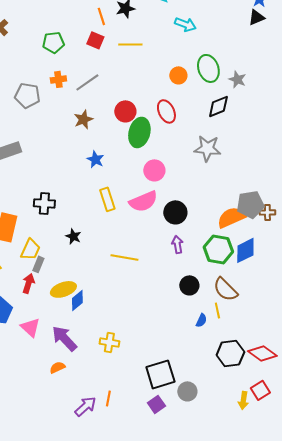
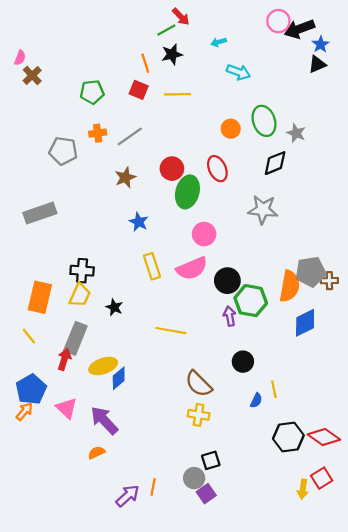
orange semicircle: (231, 217) -> (290, 286), turned 124
yellow trapezoid: (30, 249) -> (80, 295), moved
green hexagon: (218, 249) -> (251, 301), moved
gray rectangle: (38, 264) -> (75, 338), size x1.8
brown semicircle: (225, 289) -> (199, 384), moved
yellow cross: (109, 342) -> (199, 415), moved
black square: (160, 374) -> (211, 460), size x0.6
gray circle: (187, 391) -> (194, 478), moved

